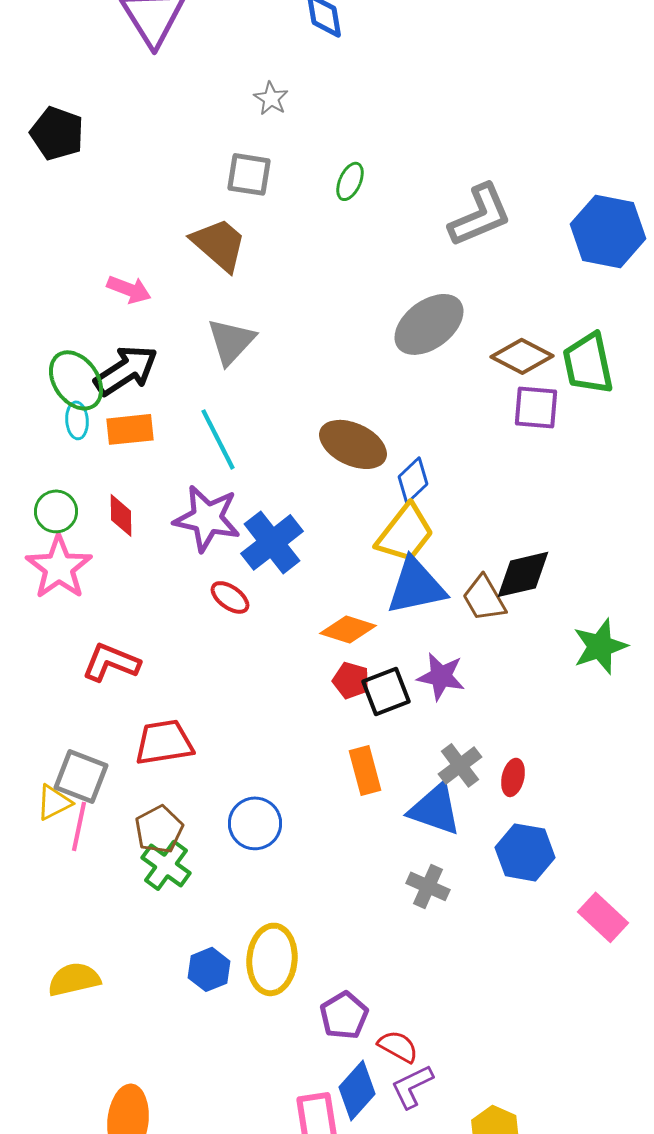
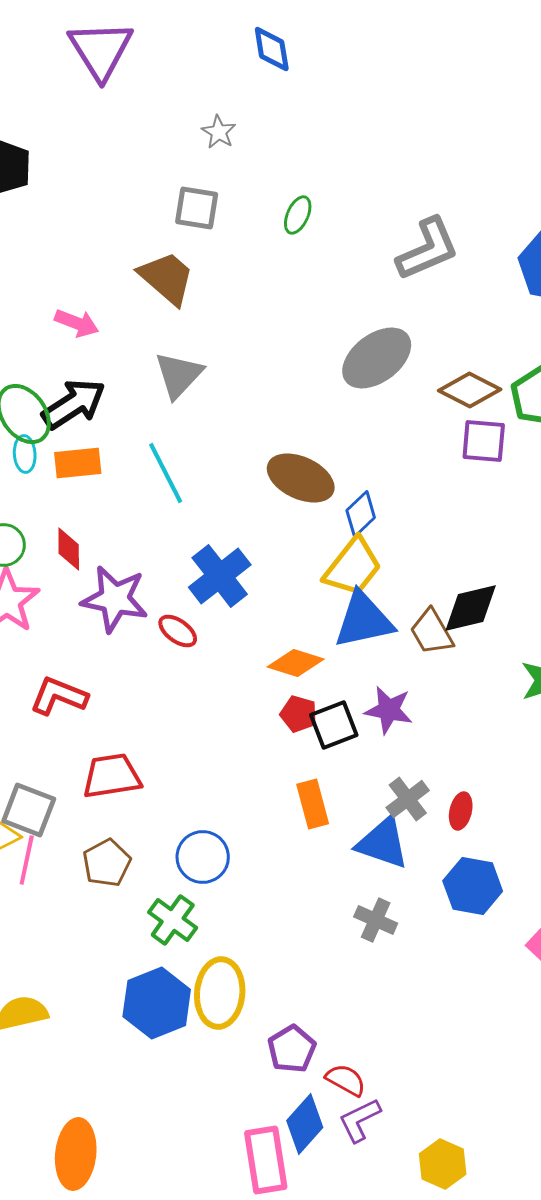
purple star: (207, 518) -> (115, 599), moved
green cross: (166, 865) -> (173, 920), moved
blue hexagon: (209, 969) -> (157, 1003), size x1.6

